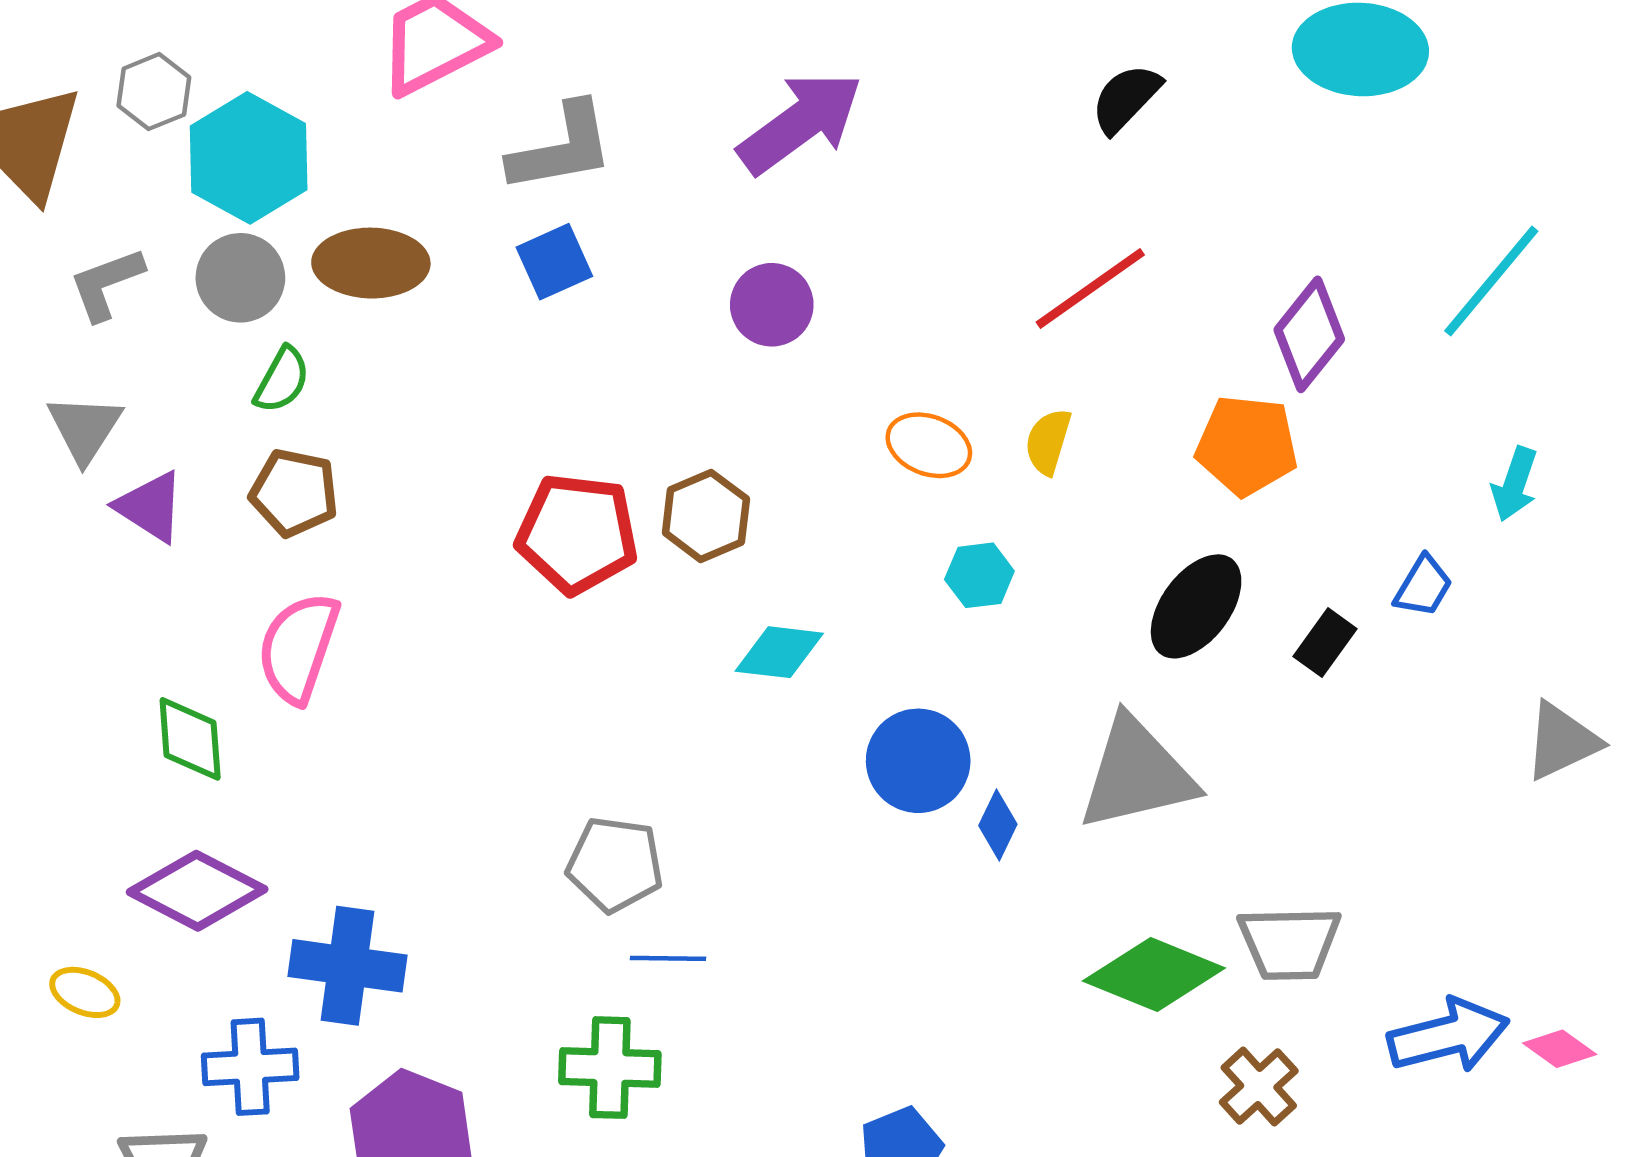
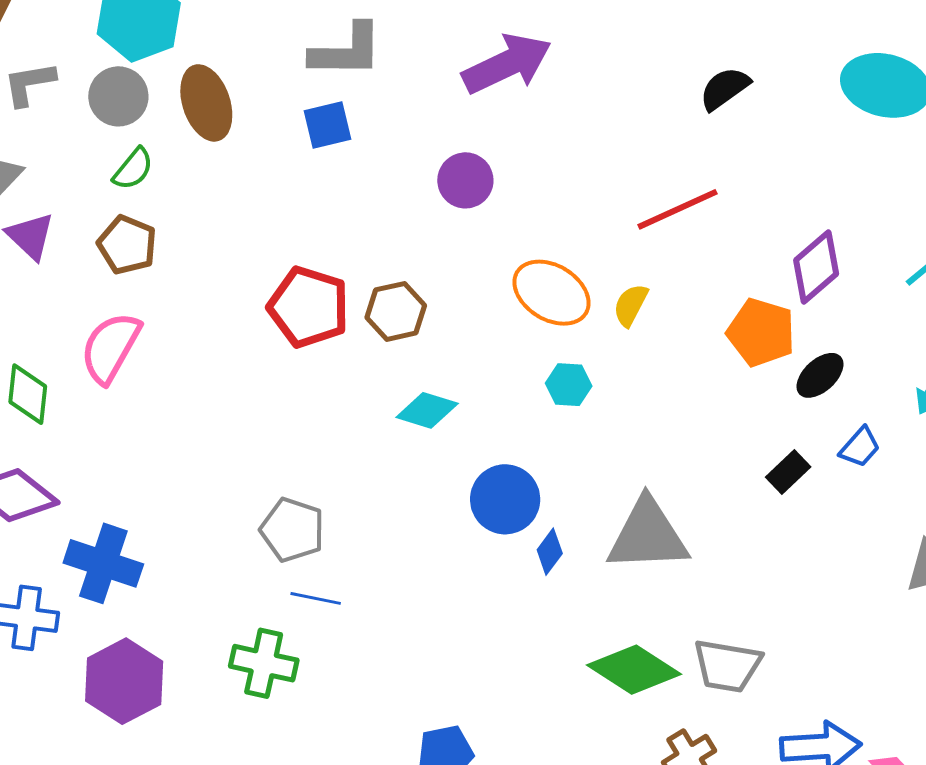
brown ellipse: (371, 263) -> (206, 103), turned 60
orange ellipse: (929, 445) -> (551, 293), size x1.4
black ellipse: (1196, 606) -> (820, 375), moved, size x0.7

